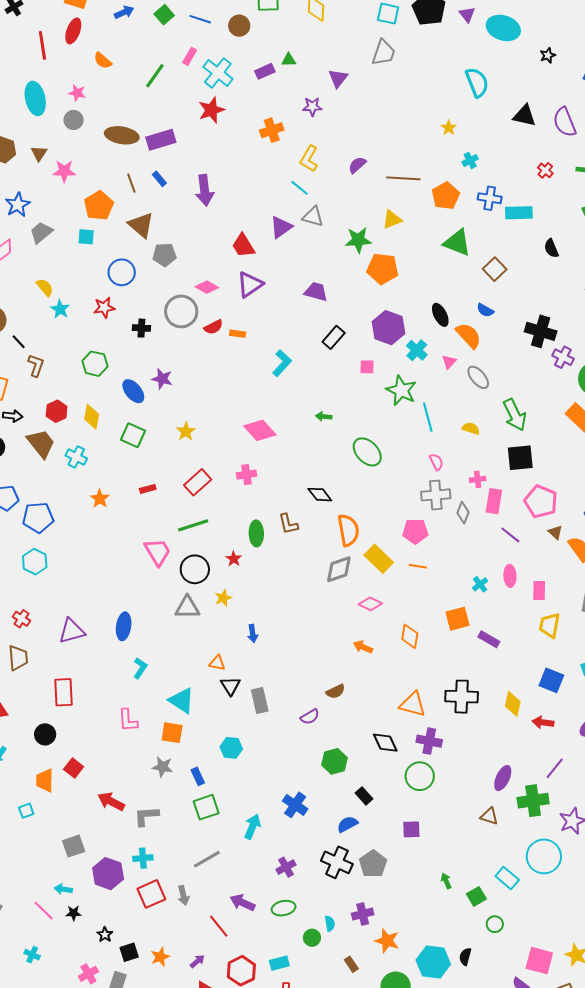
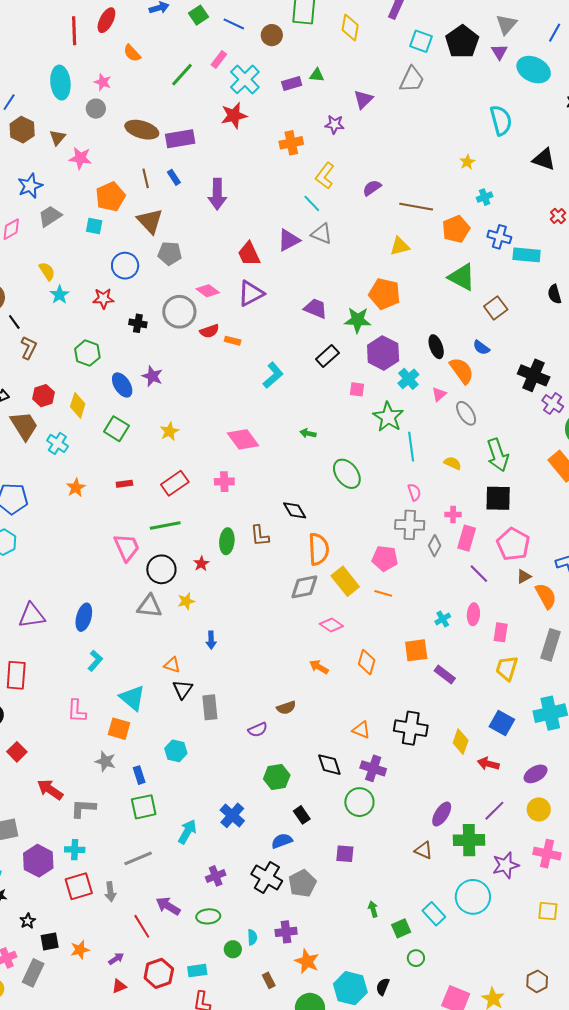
green star: (358, 240) -> (358, 320), moved
brown triangle: (555, 532) -> (524, 576), turned 42
orange triangle: (413, 704) -> (361, 730), size x0.7

